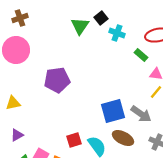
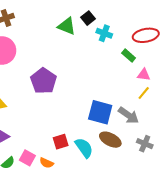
green triangle: (80, 26) -> (67, 26), turned -42
purple pentagon: (57, 80) -> (43, 81), turned -30
blue square: (113, 111) -> (100, 112), turned 30

